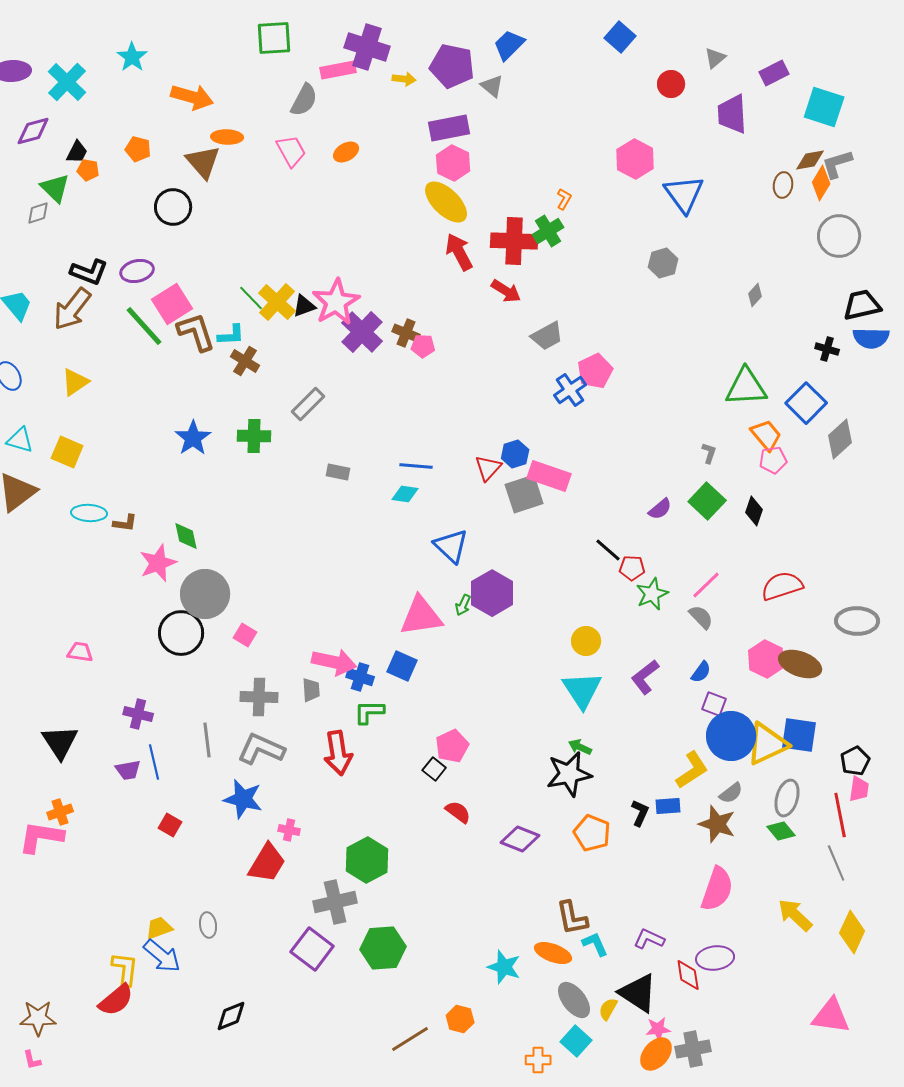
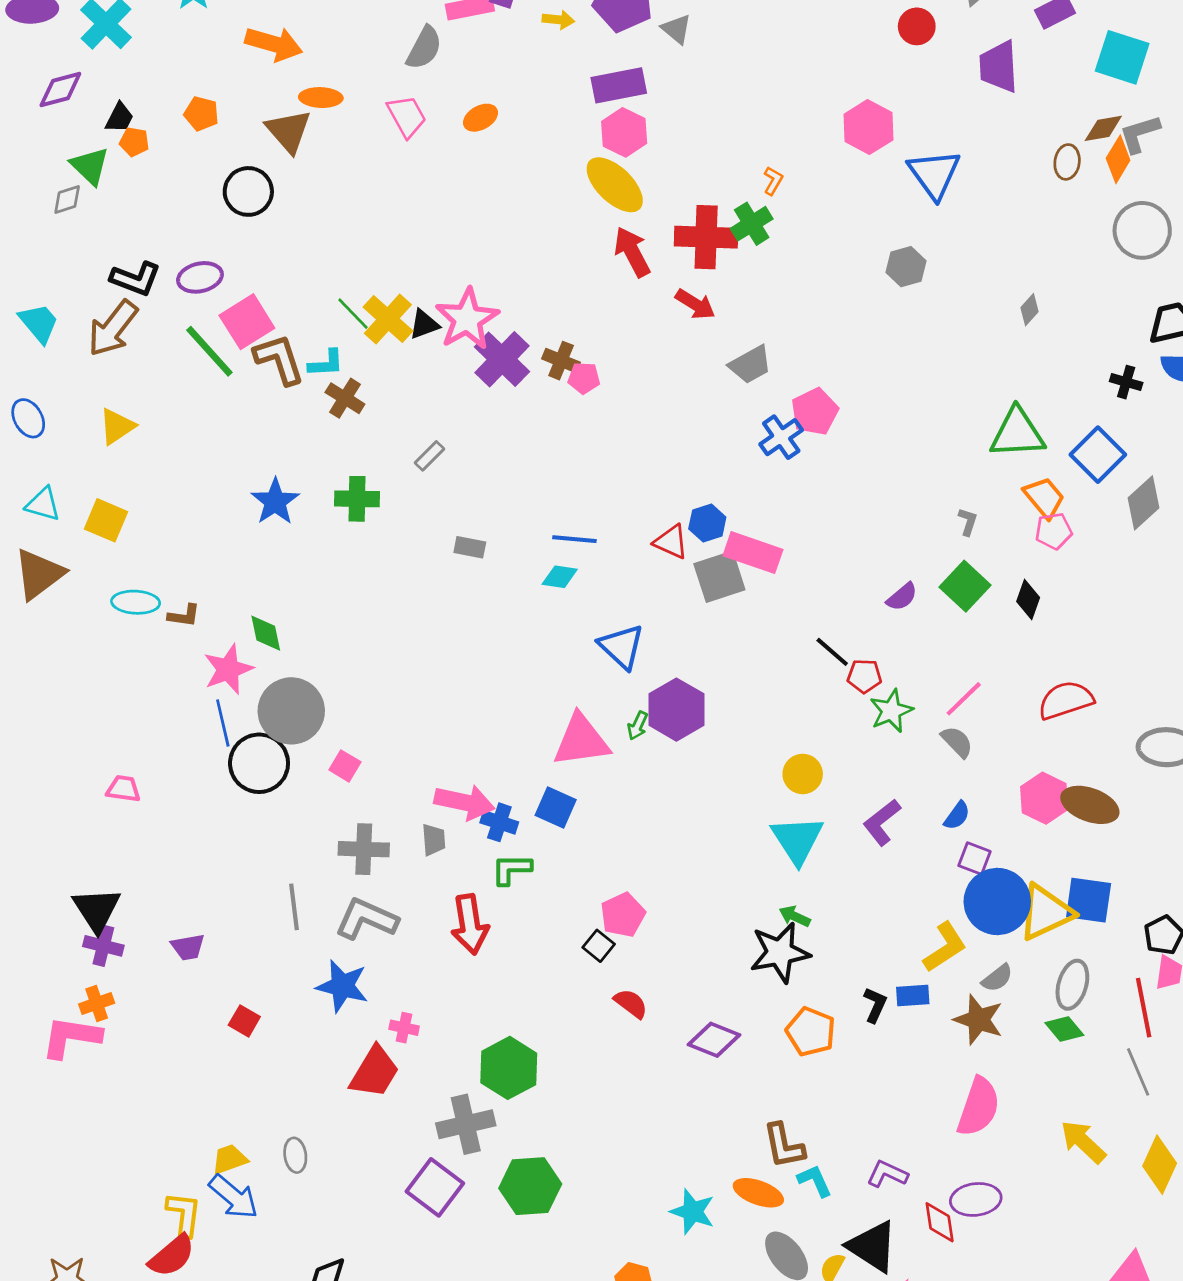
gray rectangle: (308, 404) -> (430, 456), size x0.7
red triangle: (488, 468) -> (671, 542), turned -48
purple cross: (138, 714) -> (103, 946), moved
blue line: (154, 762) -> (223, 723), moved

